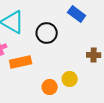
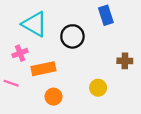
blue rectangle: (77, 14) -> (106, 15), turned 36
orange circle: (50, 87) -> (54, 97), moved

